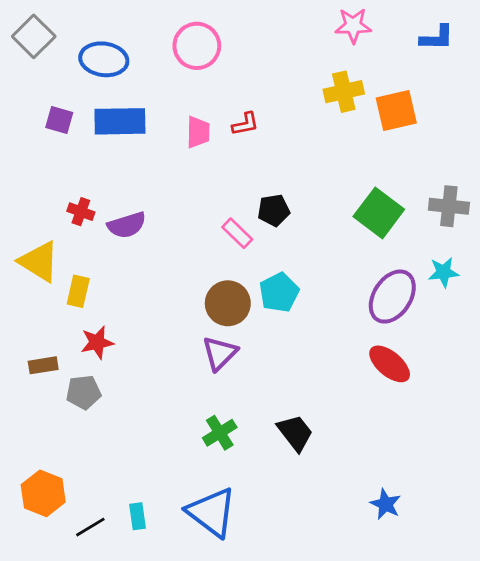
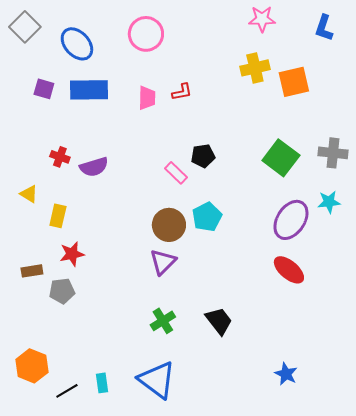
blue L-shape: (437, 38) -> (324, 28), turned 108
blue ellipse: (104, 59) -> (77, 44), turned 40
yellow triangle: (39, 262) -> (29, 194), size x0.6

